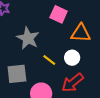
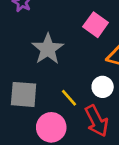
yellow line: (49, 60) -> (69, 98), moved
red arrow: (73, 83) -> (97, 121), turned -90

